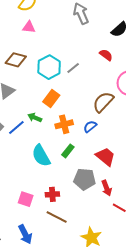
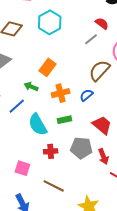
cyan hexagon: (49, 67) -> (50, 22), moved
gray line: (73, 68) -> (91, 39), moved
blue line: (16, 127) -> (17, 106), moved
green rectangle: (68, 151) -> (64, 120), turned 40
red cross: (52, 194) -> (51, 151), moved

